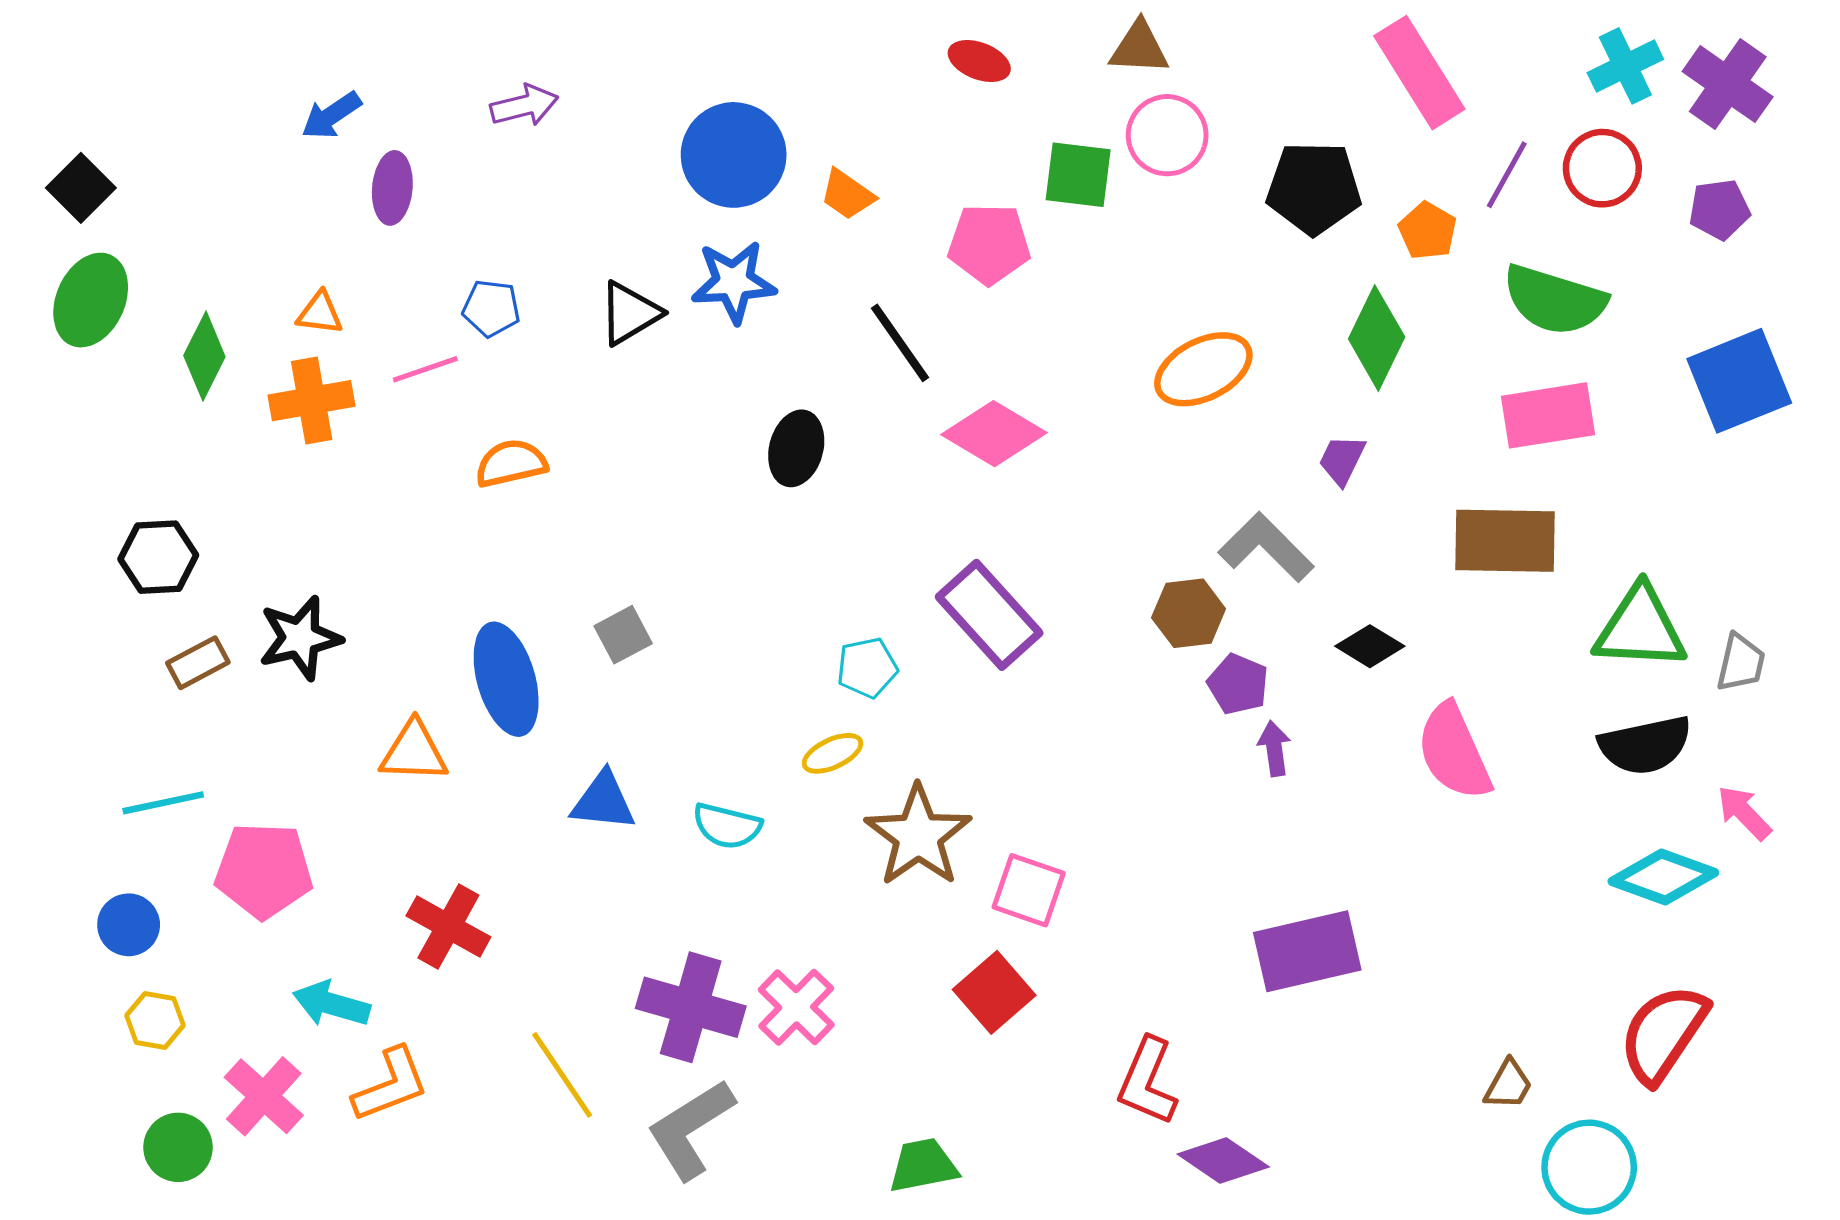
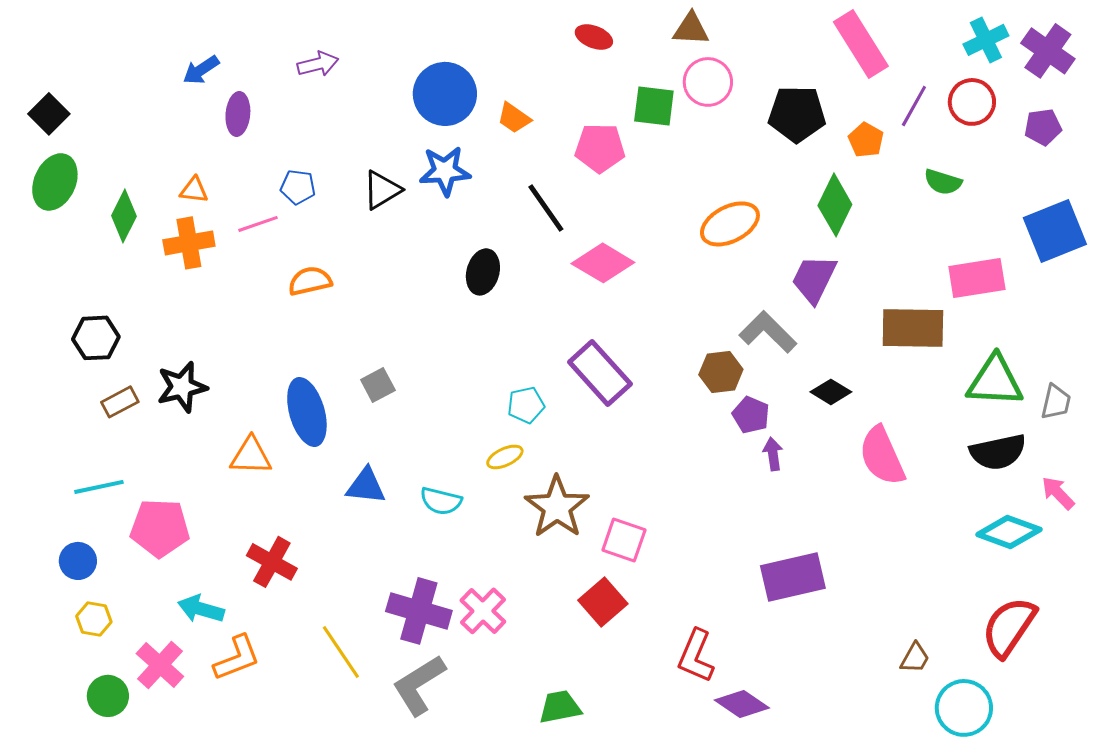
green semicircle: (1555, 300) -> (943, 182), size x0.6
pink rectangle: (1548, 415) -> (977, 278), moved
purple trapezoid: (1342, 460) -> (814, 279), size x1.6

